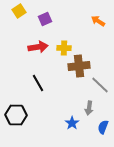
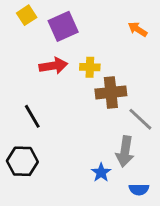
purple square: (45, 19) -> (63, 26), size x1.5
black line: (38, 83) -> (32, 116), moved
gray arrow: (89, 108) -> (125, 151), size x1.5
blue semicircle: (103, 127) -> (139, 189), moved, turned -112

